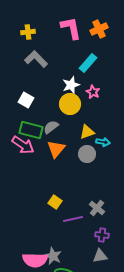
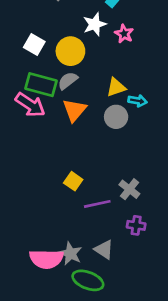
yellow circle: (70, 104) -> (70, 51), moved
gray triangle: (100, 256) -> (104, 250), moved, turned 42

